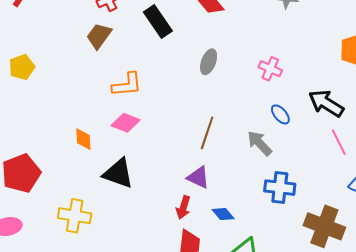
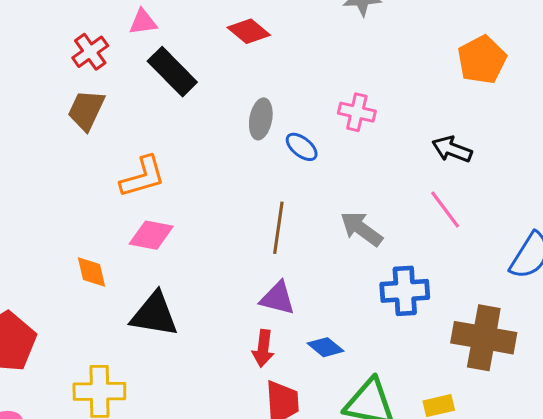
black arrow: (326, 103) -> (452, 149), size x0.7
blue ellipse: (280, 114) -> (302, 147), moved
pink line: (339, 142) -> (445, 209), moved

